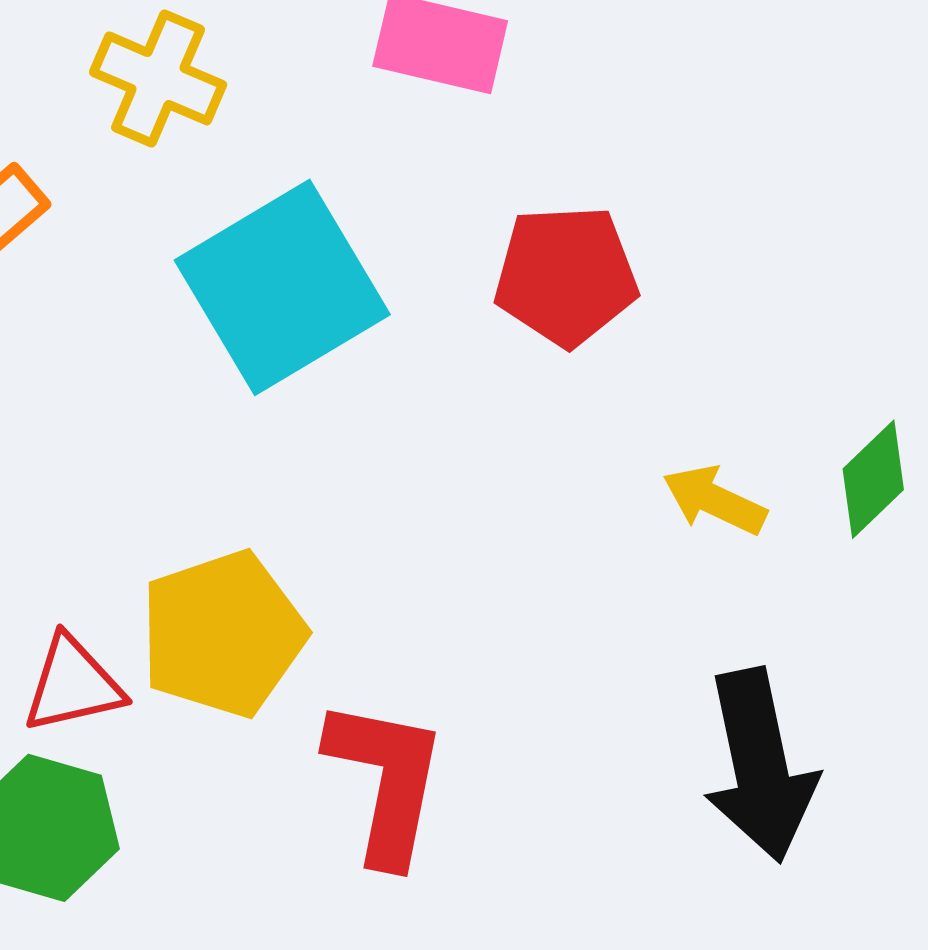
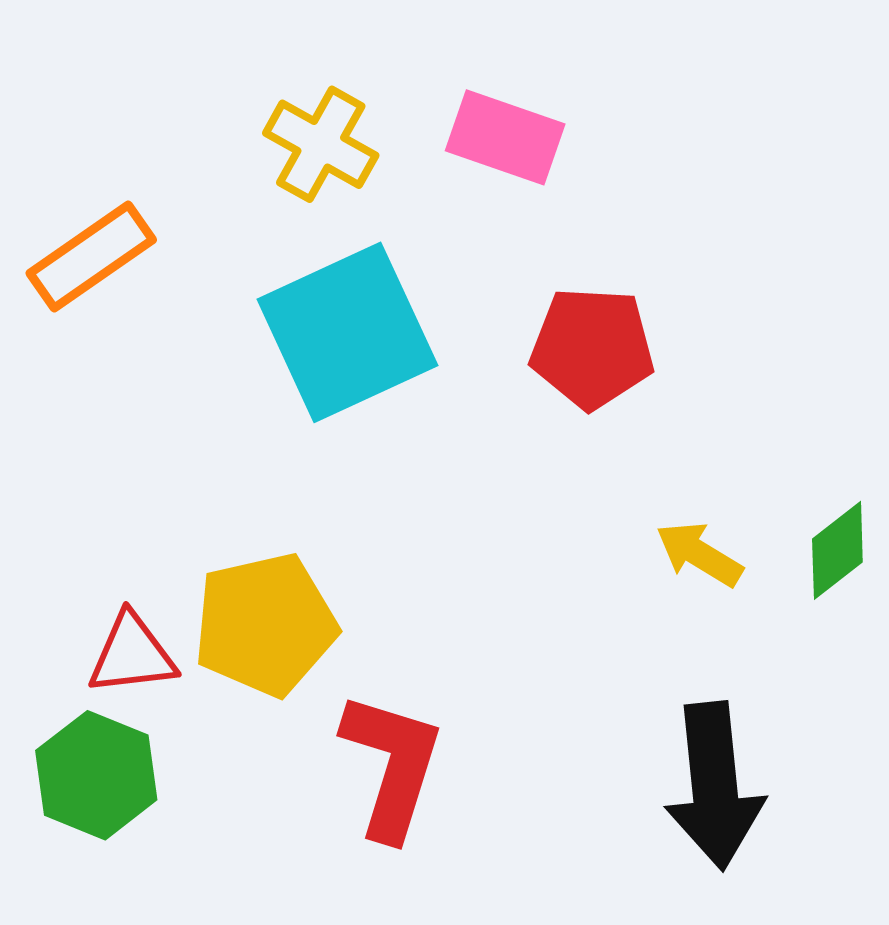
yellow cross: (158, 78) -> (321, 144), moved

